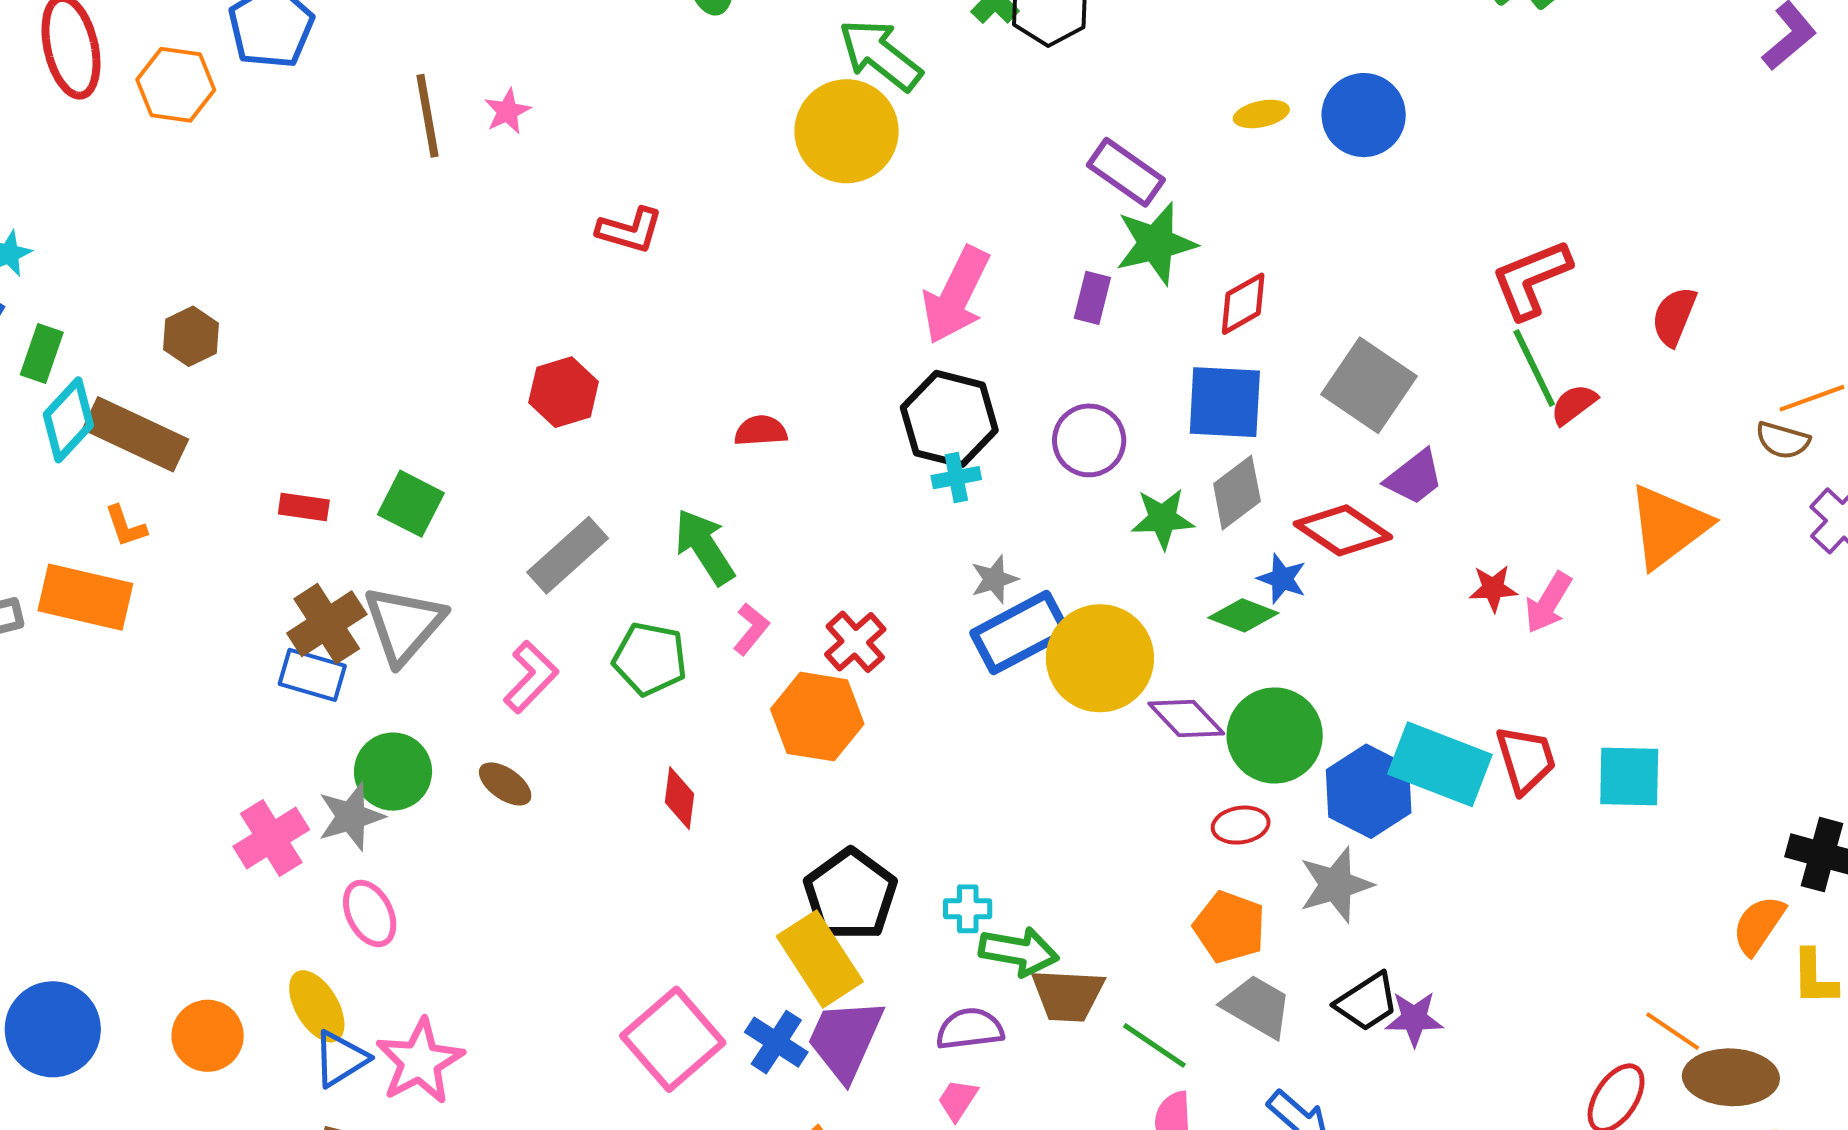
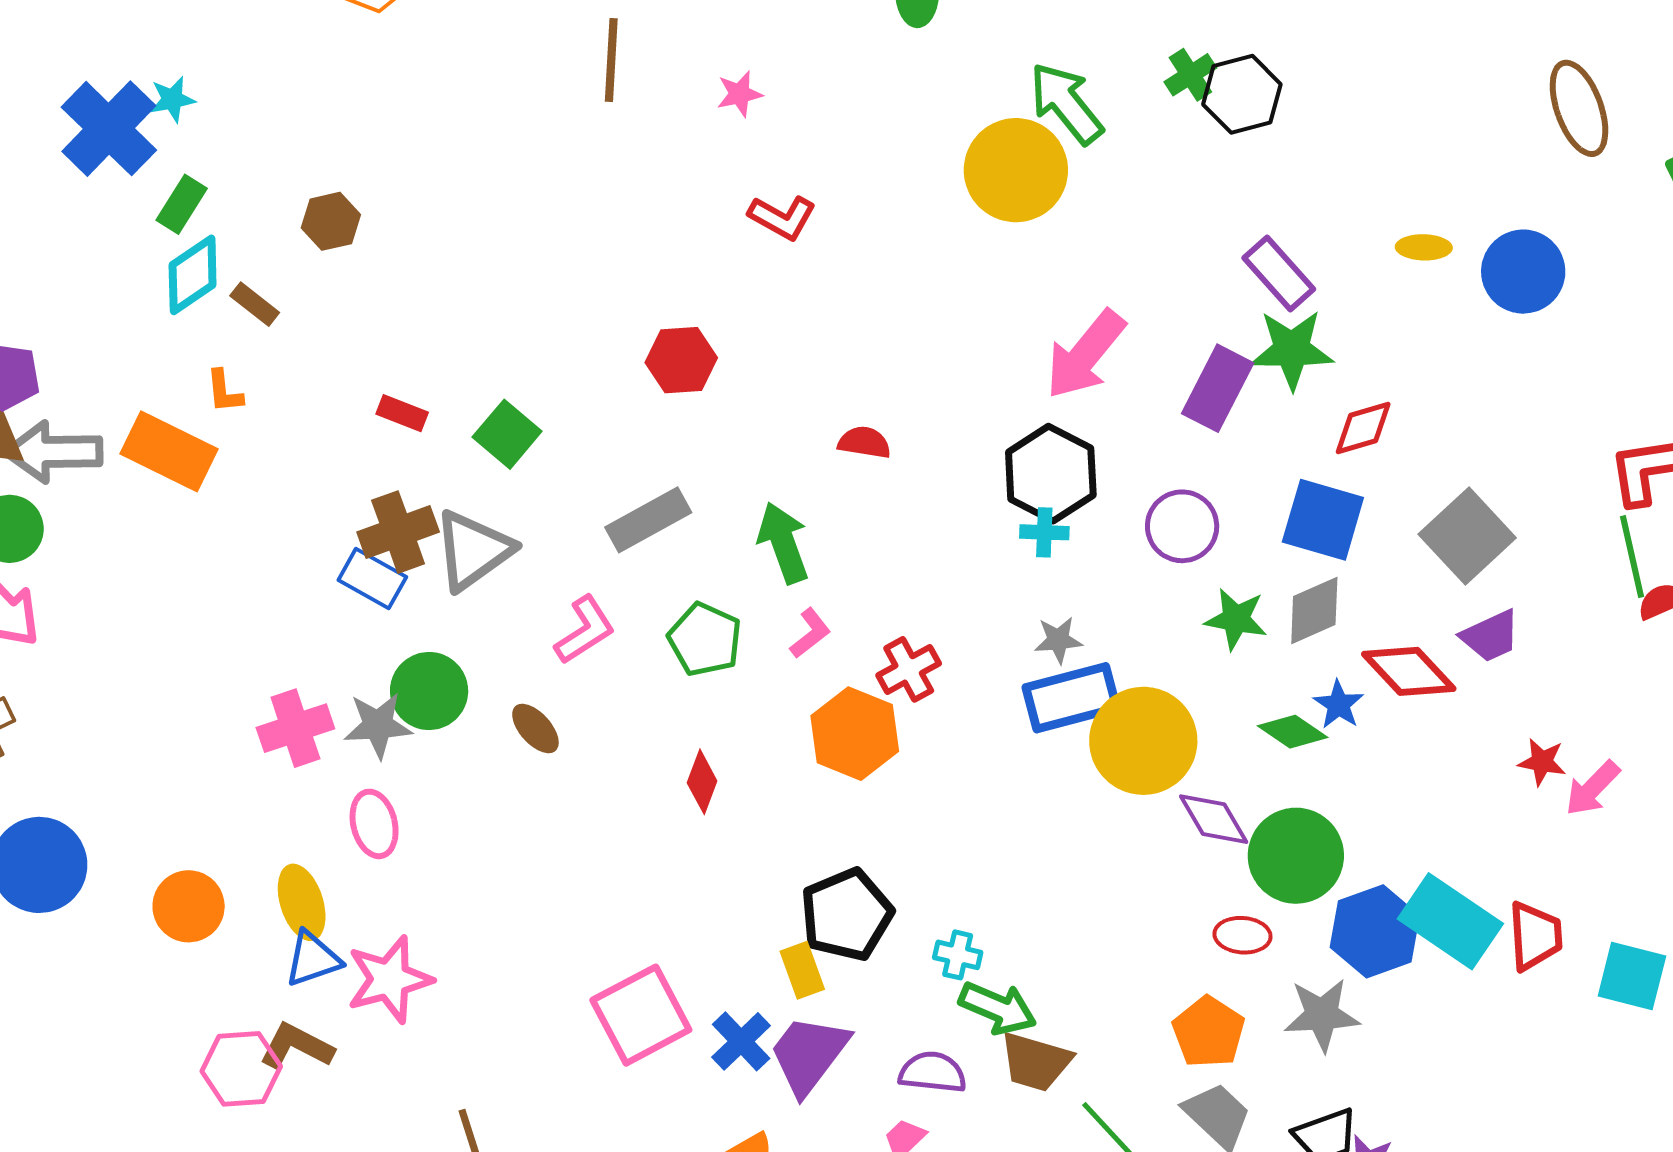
pink star: (507, 111) -> (739, 94), moved
purple rectangle: (1092, 298) -> (1218, 388), size x1.6
brown rectangle: (135, 434) -> (255, 304), size x0.5
yellow rectangle: (820, 959) -> (802, 970), size x0.6

